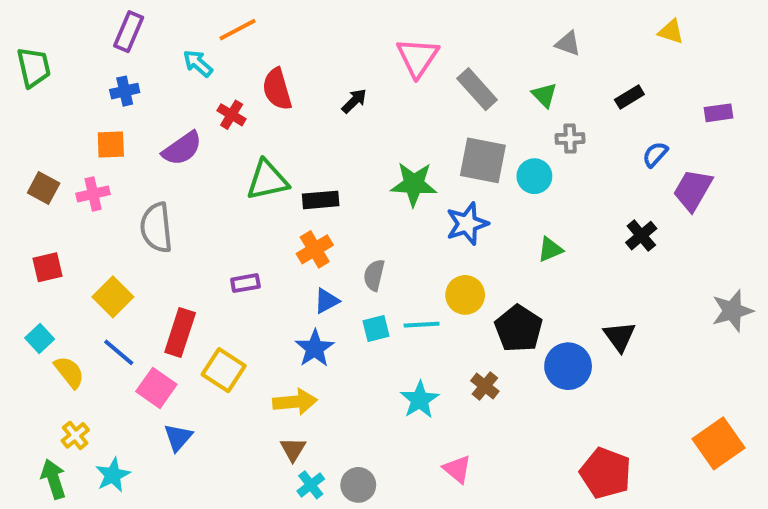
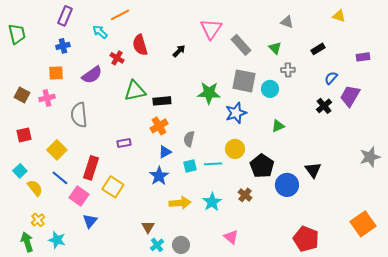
black cross: (641, 236) -> (324, 106), moved
yellow arrow: (295, 402) -> (180, 203), moved
cyan star: (113, 475) -> (57, 240), turned -30

